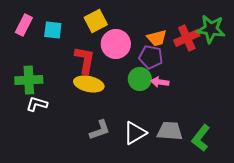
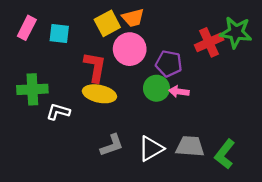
orange trapezoid: (157, 38) -> (133, 18), moved
white L-shape: (37, 104) -> (58, 112), moved

